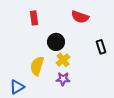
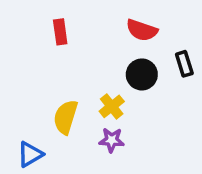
black circle: (56, 42) -> (142, 74), moved
black rectangle: (101, 47) -> (184, 64), moved

